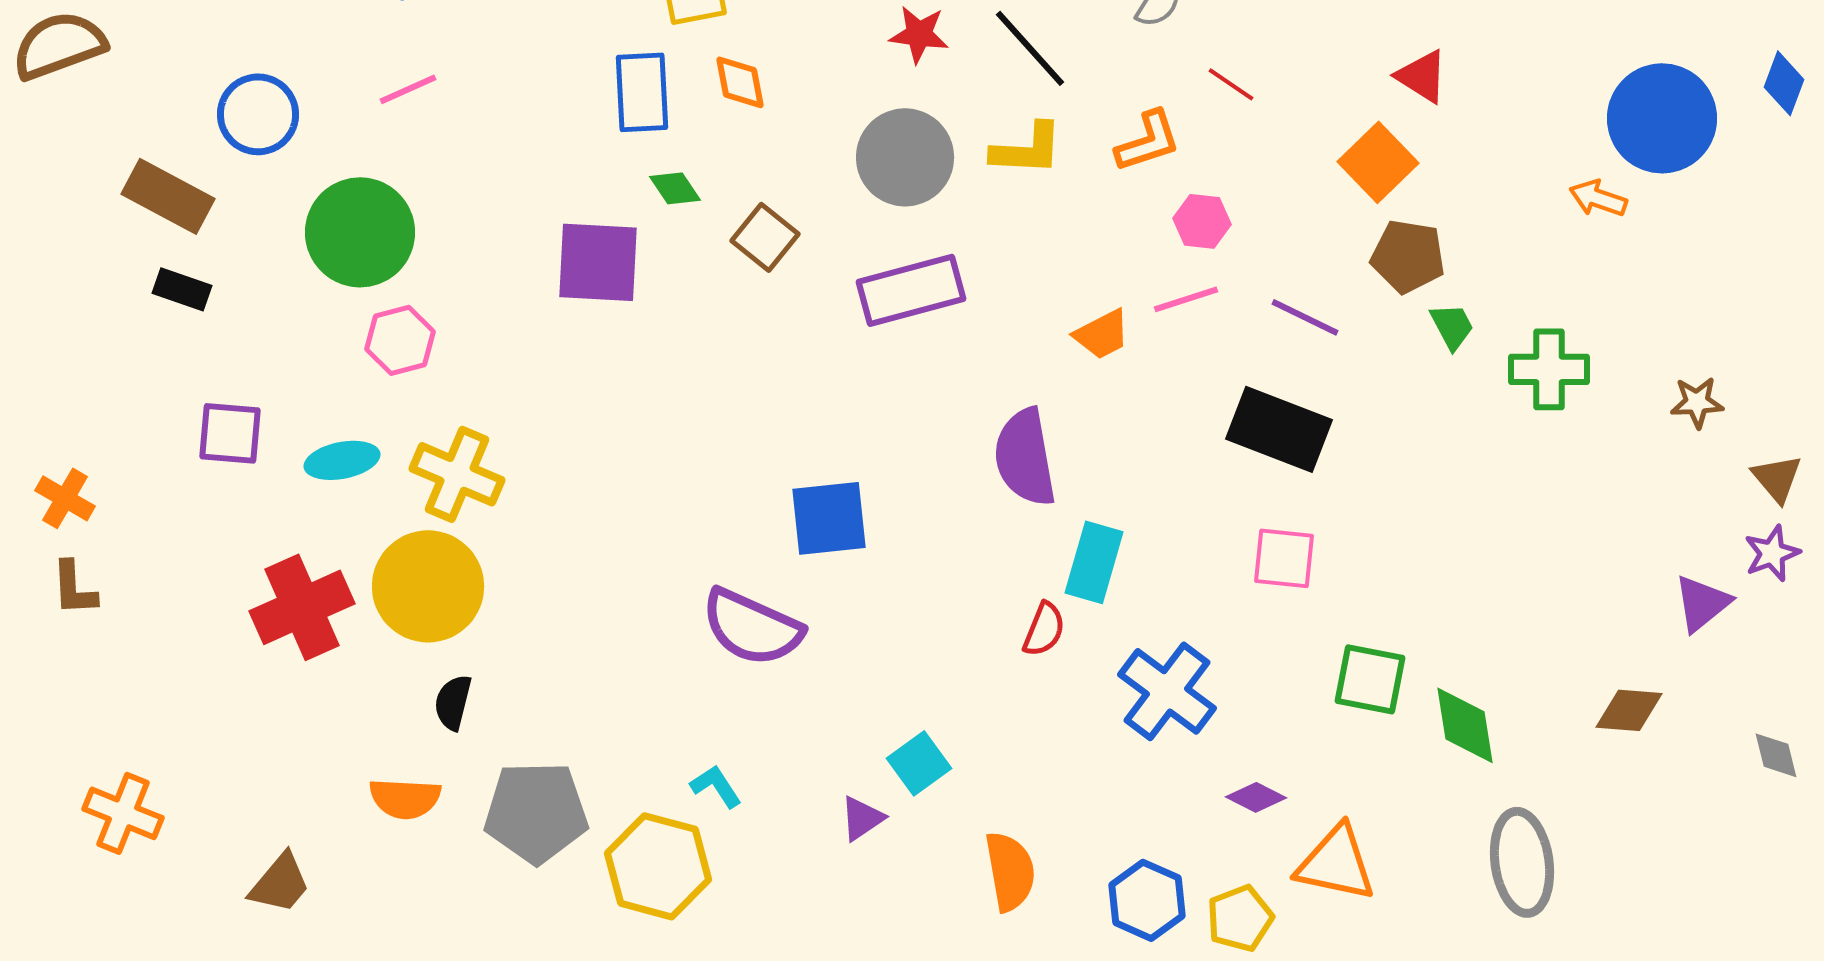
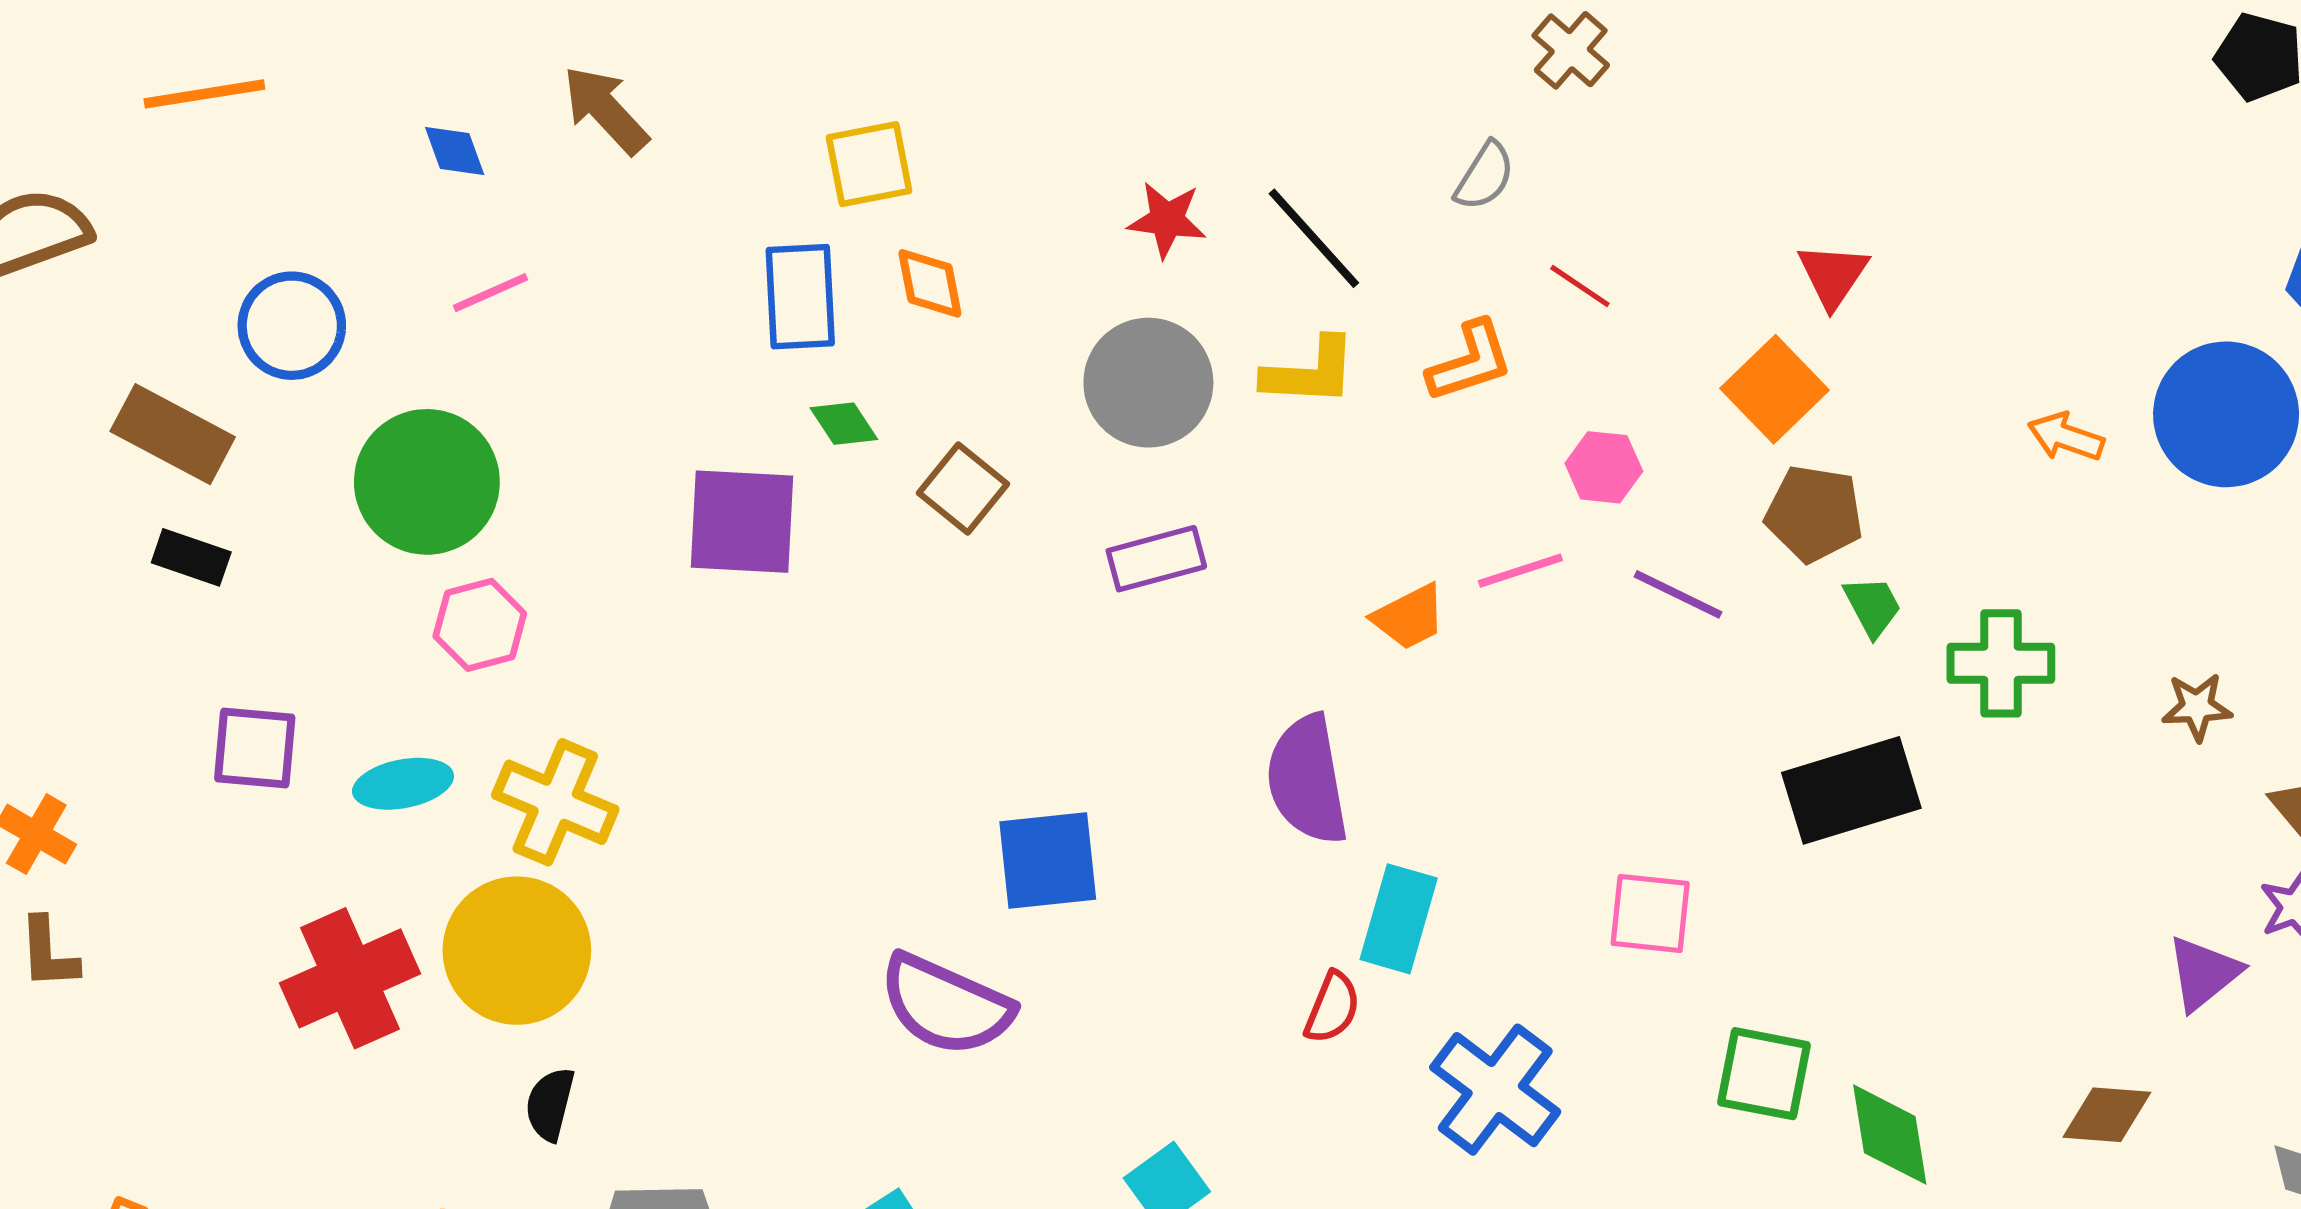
red triangle: (1422, 76) -> (1833, 275), turned 32
blue circle: (1662, 118) -> (2226, 414), moved
pink hexagon: (1202, 221) -> (1604, 467), moved
purple rectangle: (911, 290) -> (1156, 559), size x0.7
black rectangle: (1279, 429) -> (1851, 790), moved, turned -38

